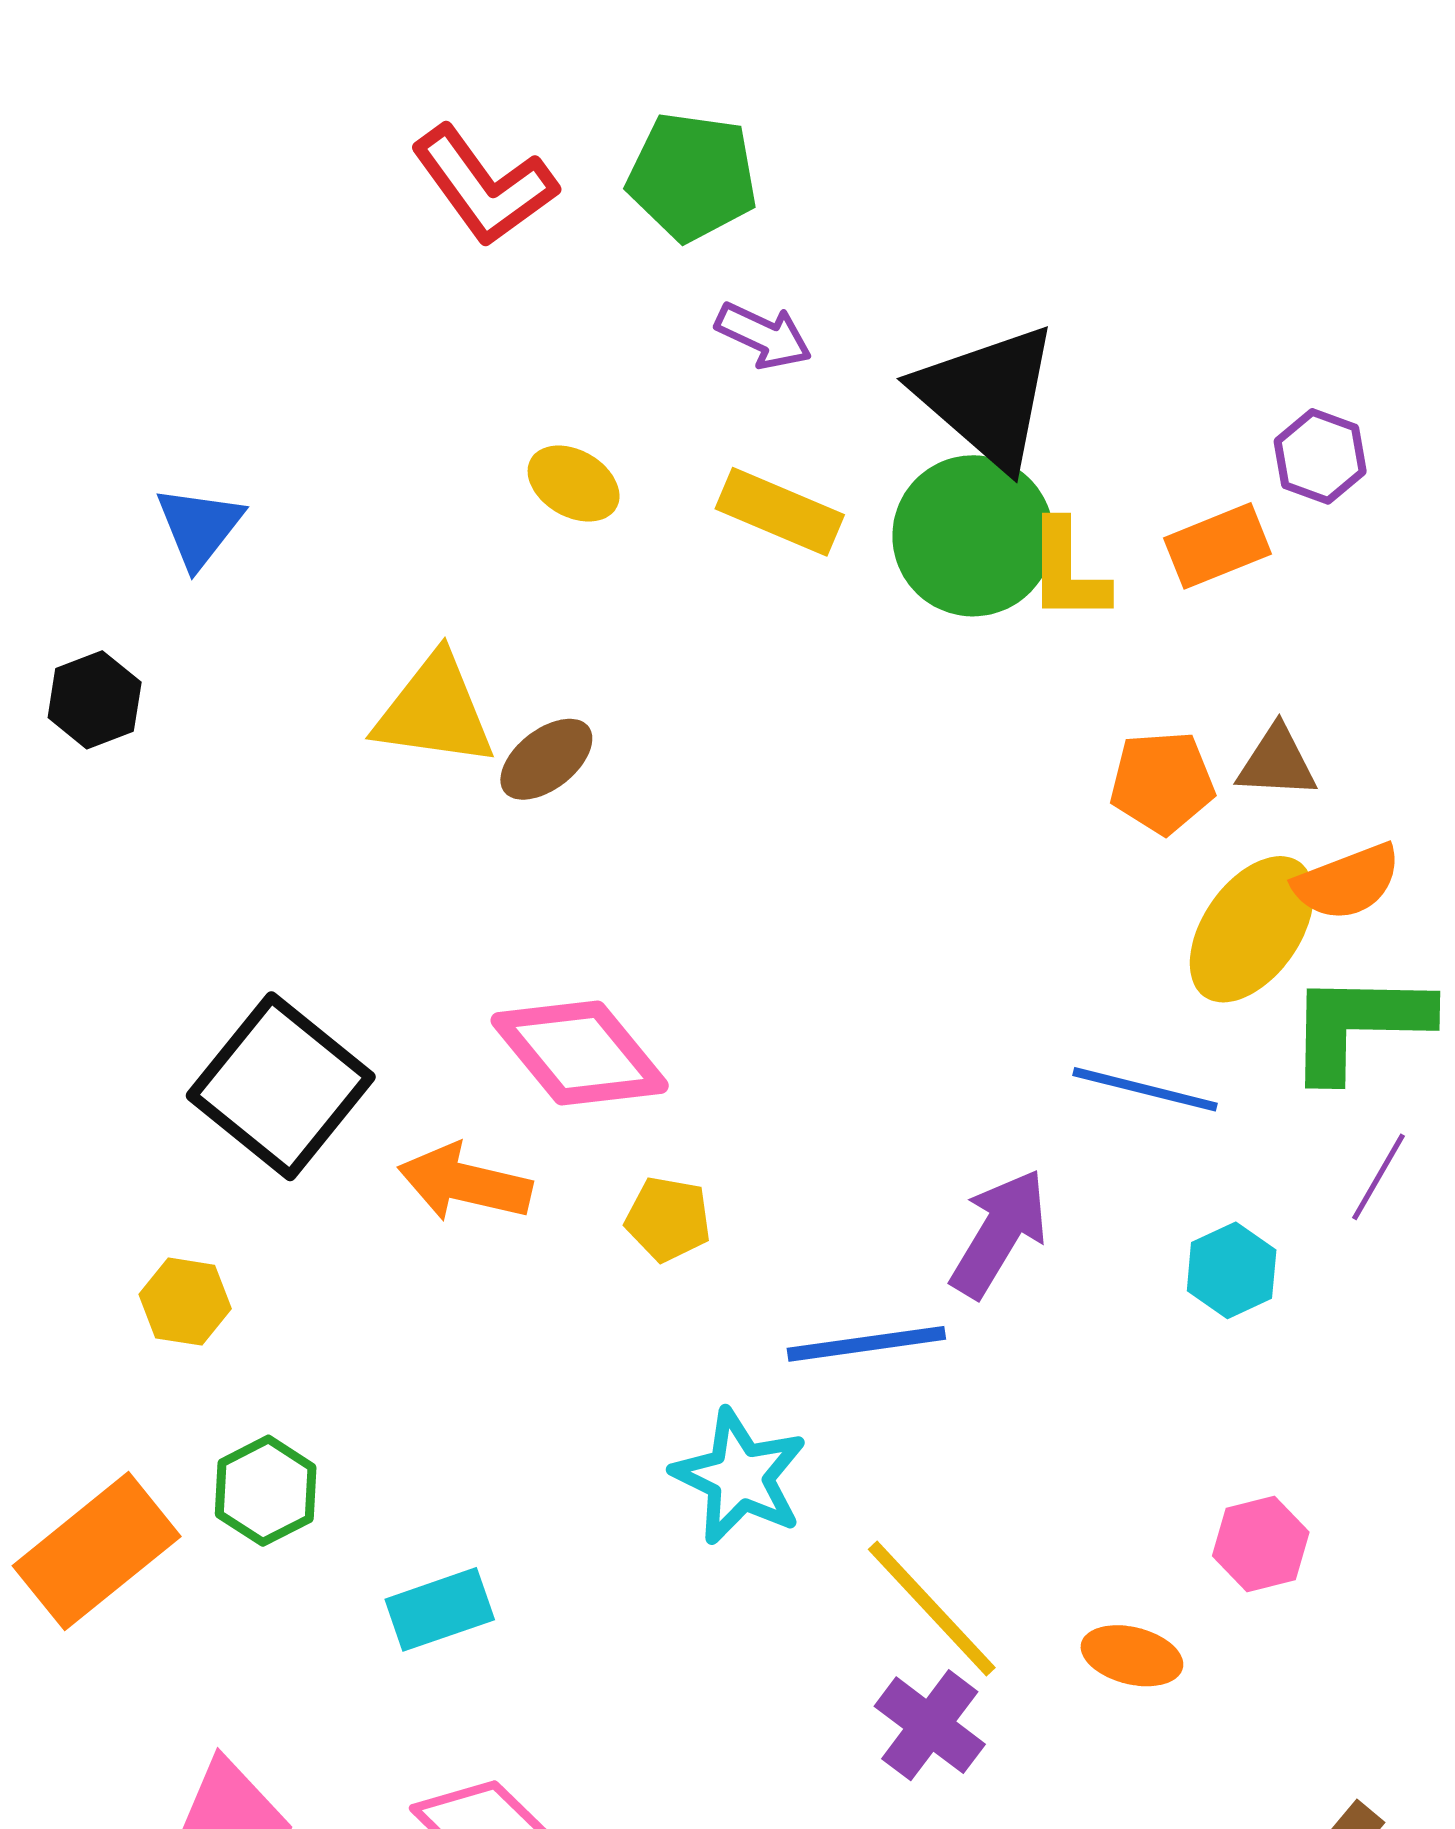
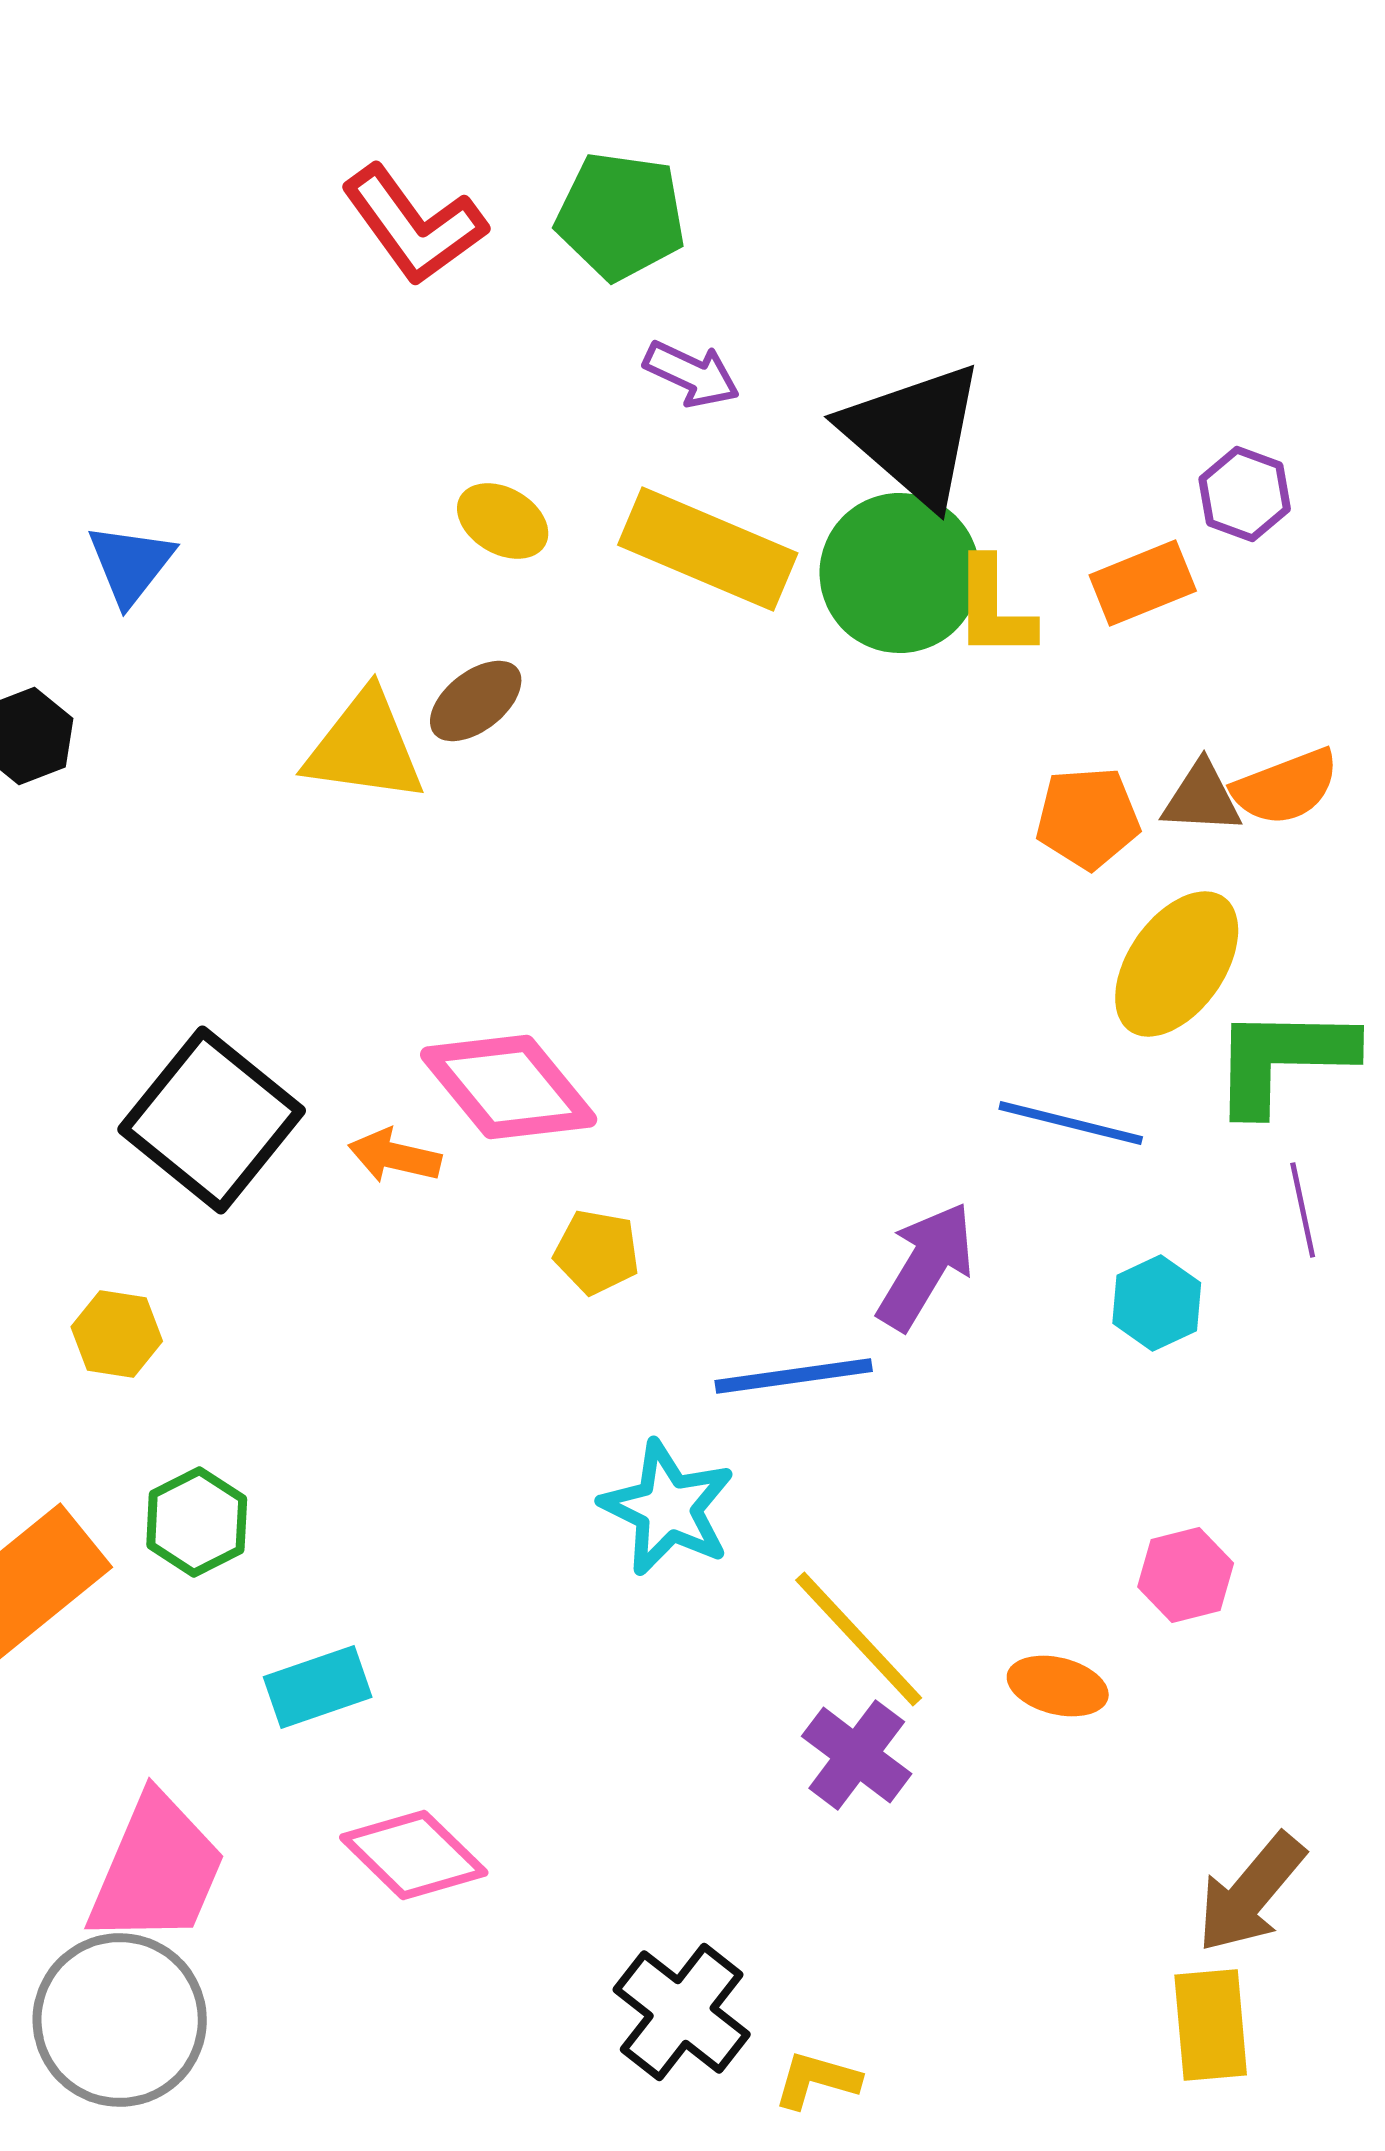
yellow rectangle: (780, 512) -> (708, 549), size x1.4
brown ellipse: (546, 759) -> (476, 701), moved
orange semicircle: (1347, 882) -> (1286, 787), moved
purple line: (1378, 1177) -> (1303, 1210), turned -42
orange arrow: (465, 1183) -> (395, 1156), moved, size x0.7
cyan rectangle: (440, 1609) -> (318, 1687), moved

